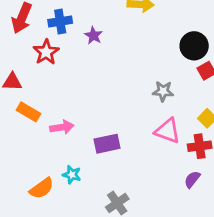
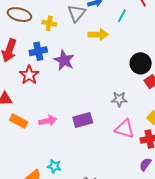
purple star: (93, 36) -> (64, 60), size x1.5
pink arrow: (62, 127) -> (48, 121), moved
purple rectangle: (107, 144) -> (83, 120), moved

